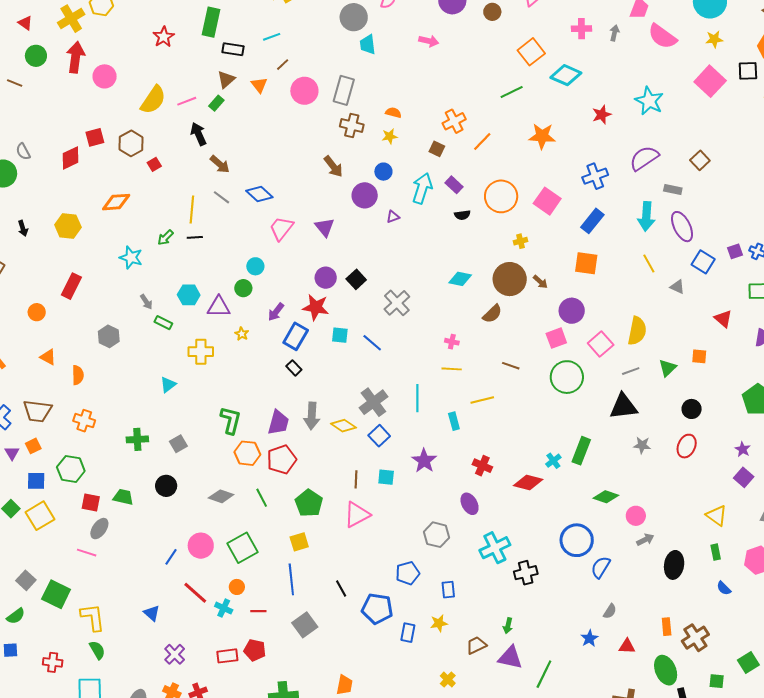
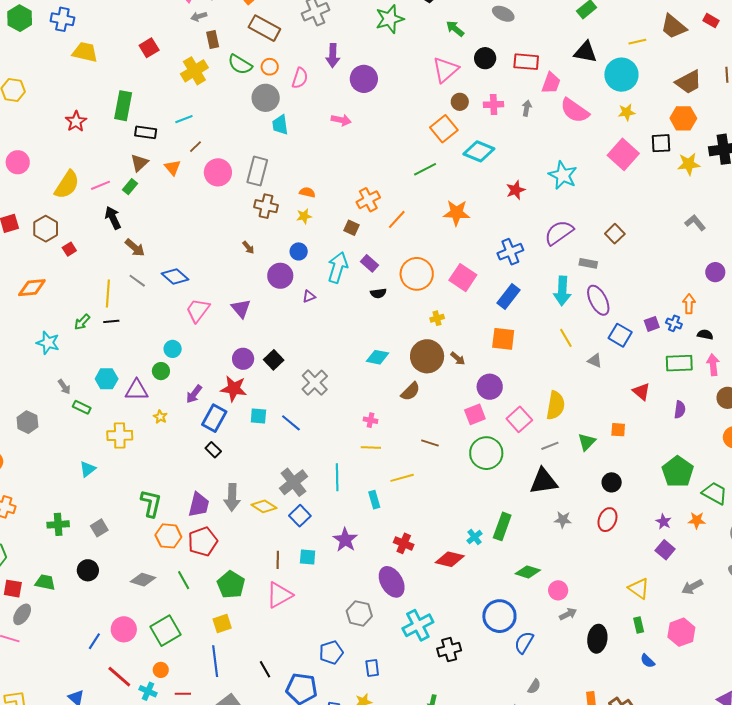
brown circle: (492, 12) -> (460, 102), moved
brown arrow: (333, 166) -> (248, 247), size x0.6
purple ellipse: (470, 504) -> (392, 582), size x1.4

